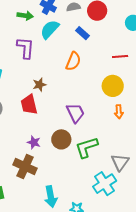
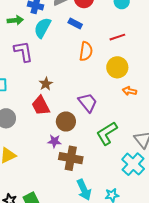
orange semicircle: (73, 61) -> (86, 51), moved
orange arrow: (119, 112) -> (129, 91), turned 120
brown circle: (61, 139) -> (66, 122), moved
brown cross: (25, 167) -> (71, 158), moved

